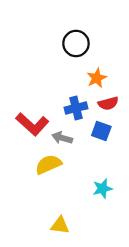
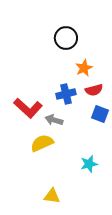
blue square: (101, 131) -> (100, 114), moved

